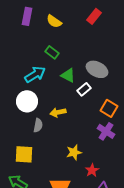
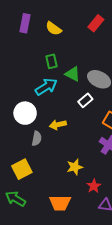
green rectangle: (52, 52) -> (51, 61), turned 40
cyan arrow: (35, 74) -> (46, 87), moved
green triangle: (68, 75) -> (73, 74), moved
yellow square: (24, 154) -> (22, 169), turned -30

